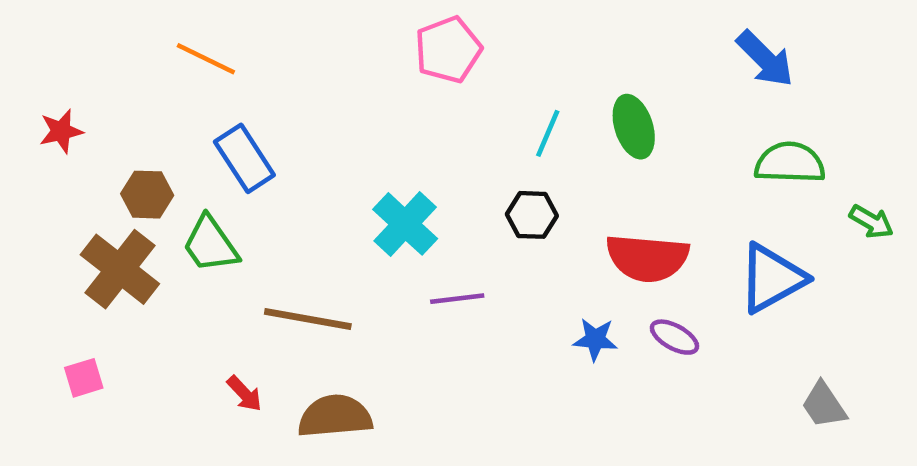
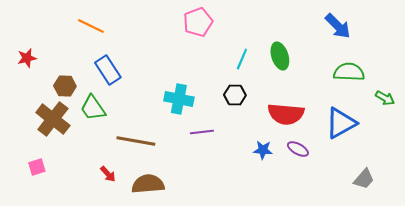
cyan cross: (405, 224) -> (179, 99), turned -32
gray trapezoid: (824, 405) -> (364, 179), turned -105

